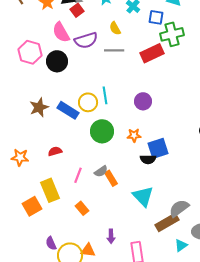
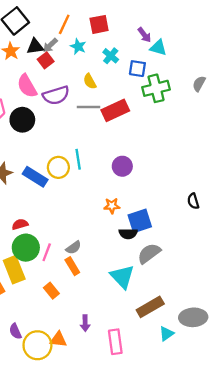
red rectangle: (152, 53) -> (115, 110), moved
green circle: (102, 131) -> (26, 248), moved
orange rectangle: (111, 178) -> (72, 266), moved
gray semicircle: (179, 208) -> (149, 253), moved

